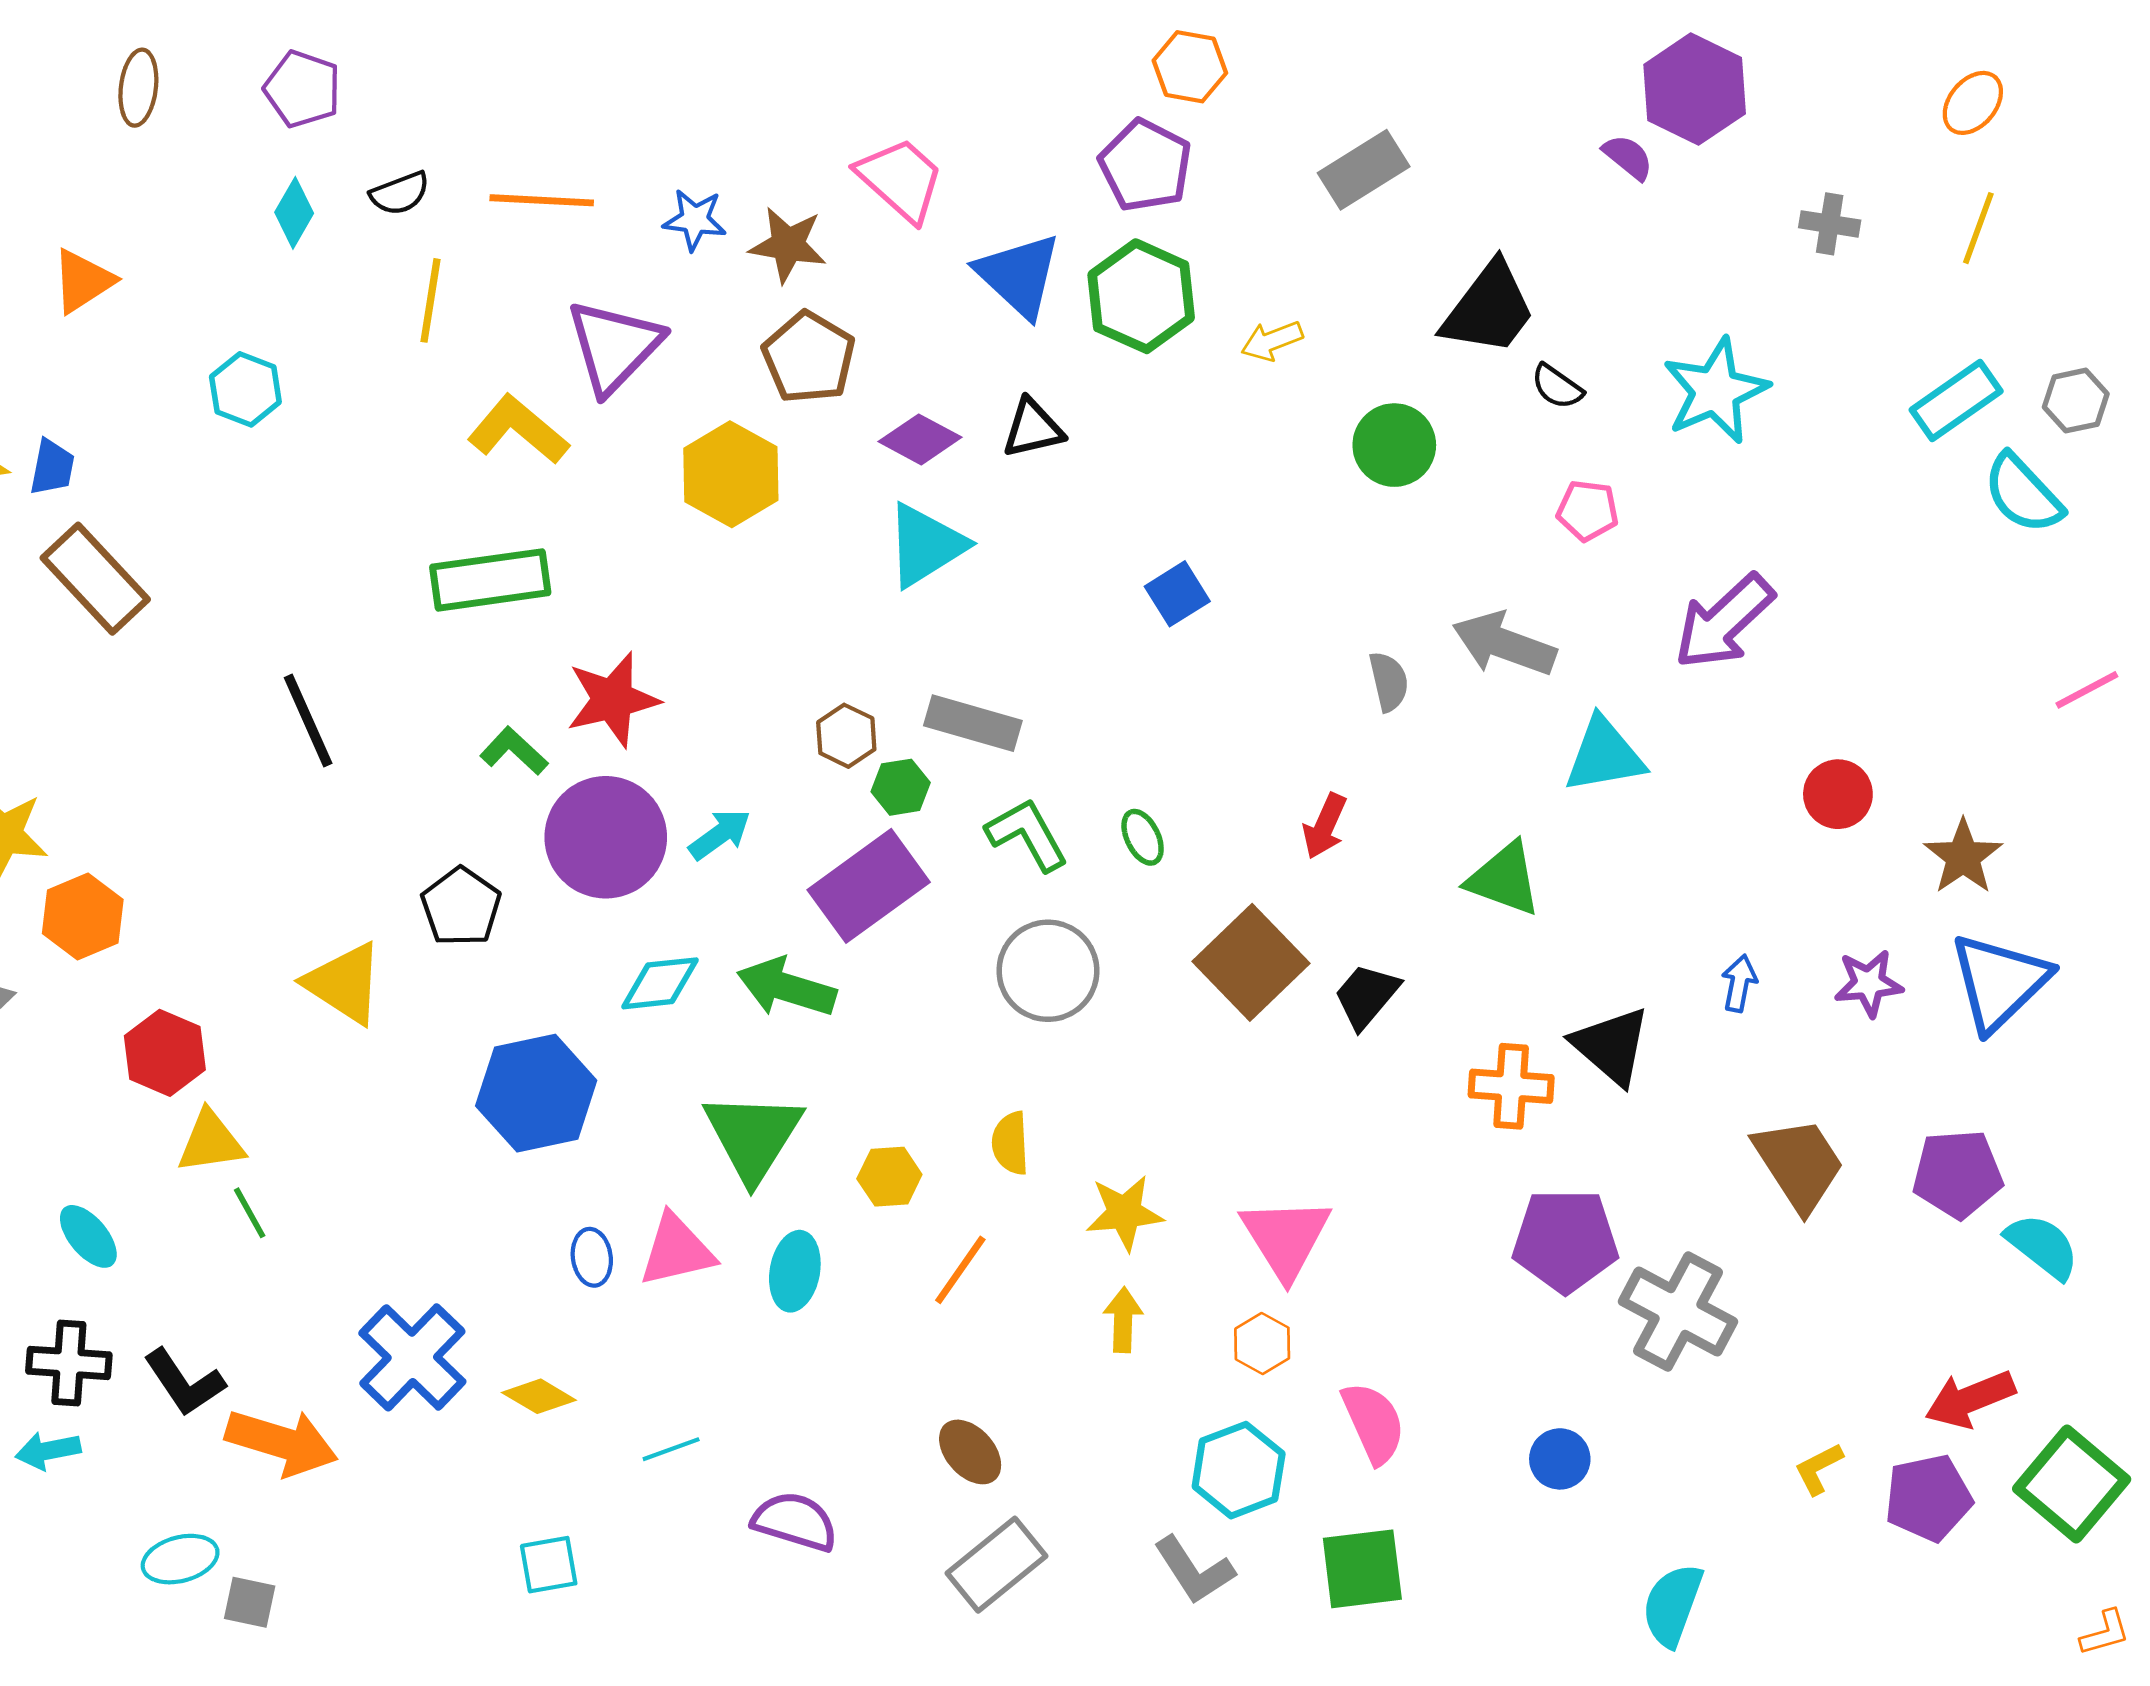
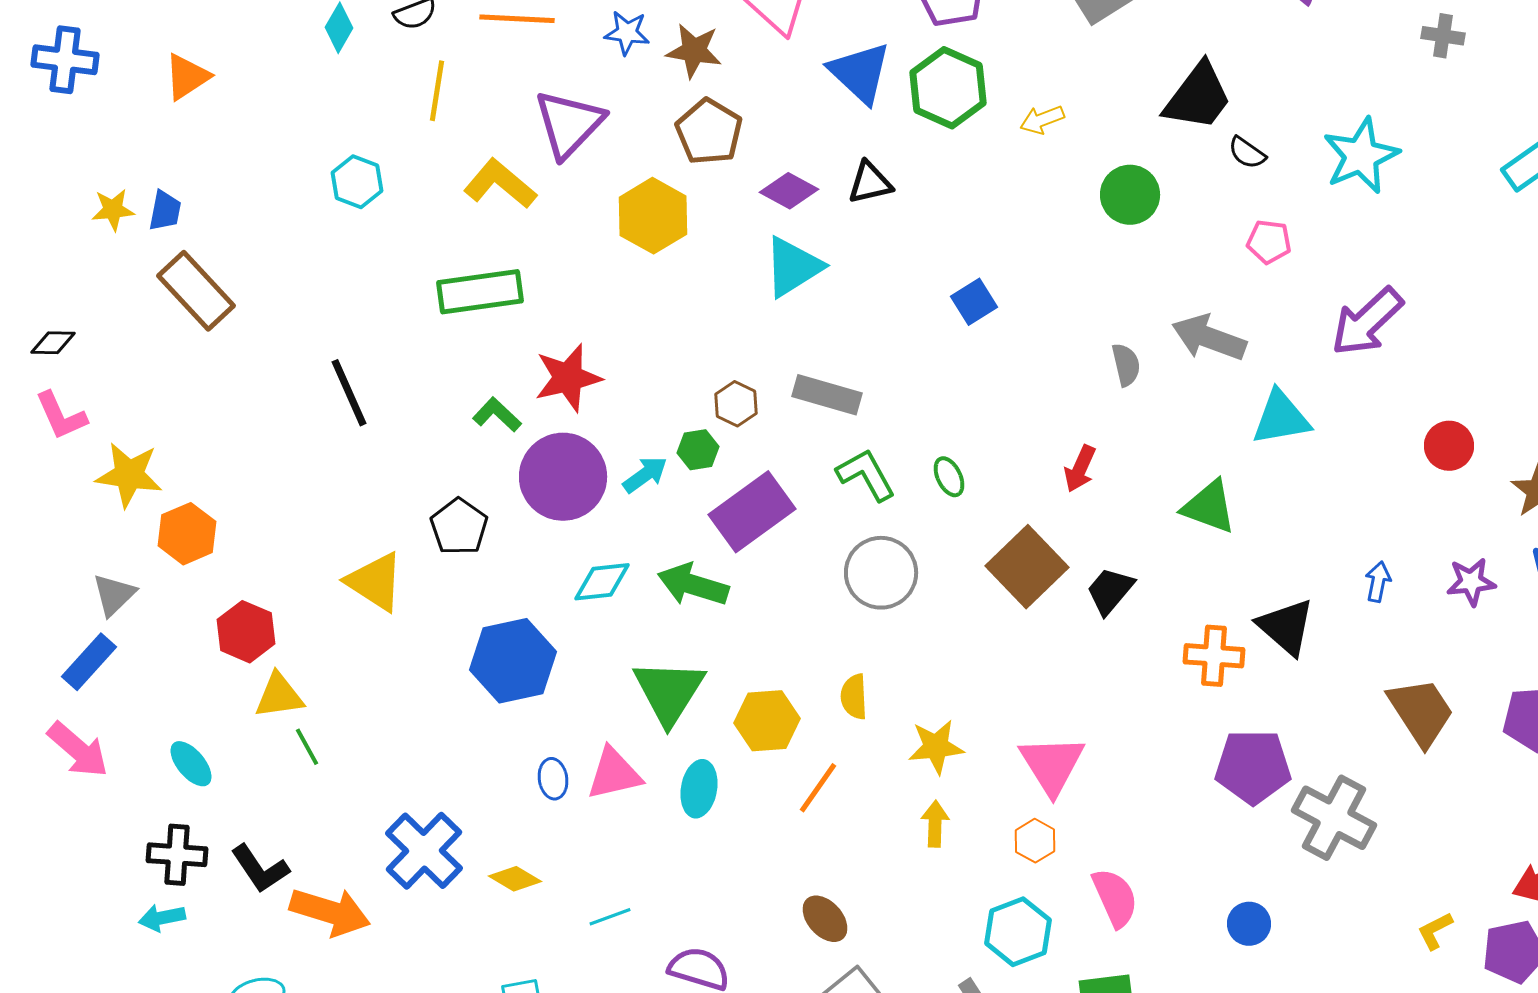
cyan hexagon: (245, 389) -> (357, 182), moved
green hexagon: (901, 787) -> (698, 450), moved
yellow hexagon: (889, 1177) -> (767, 721), size x1.4

